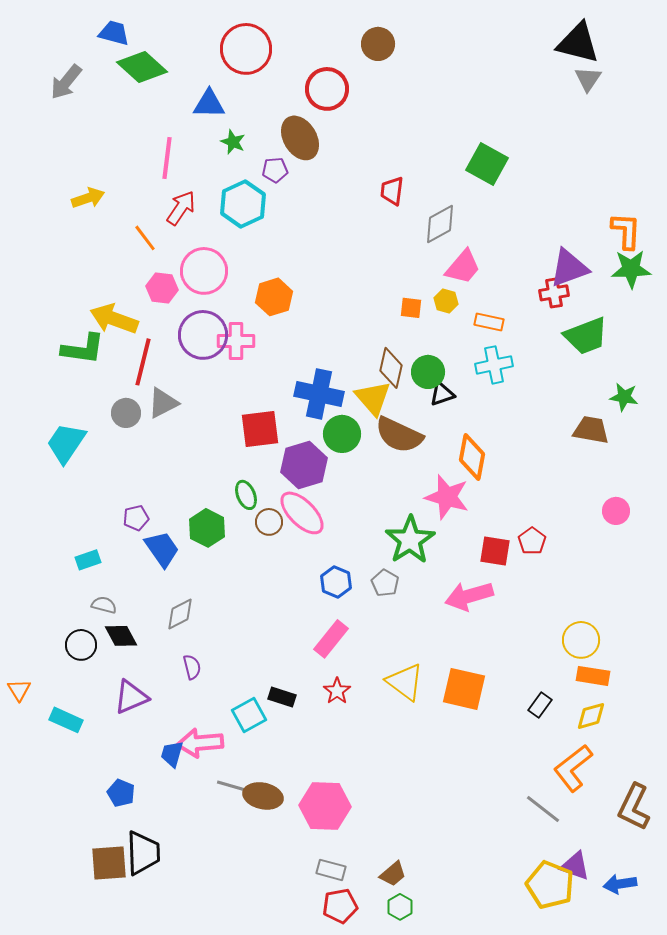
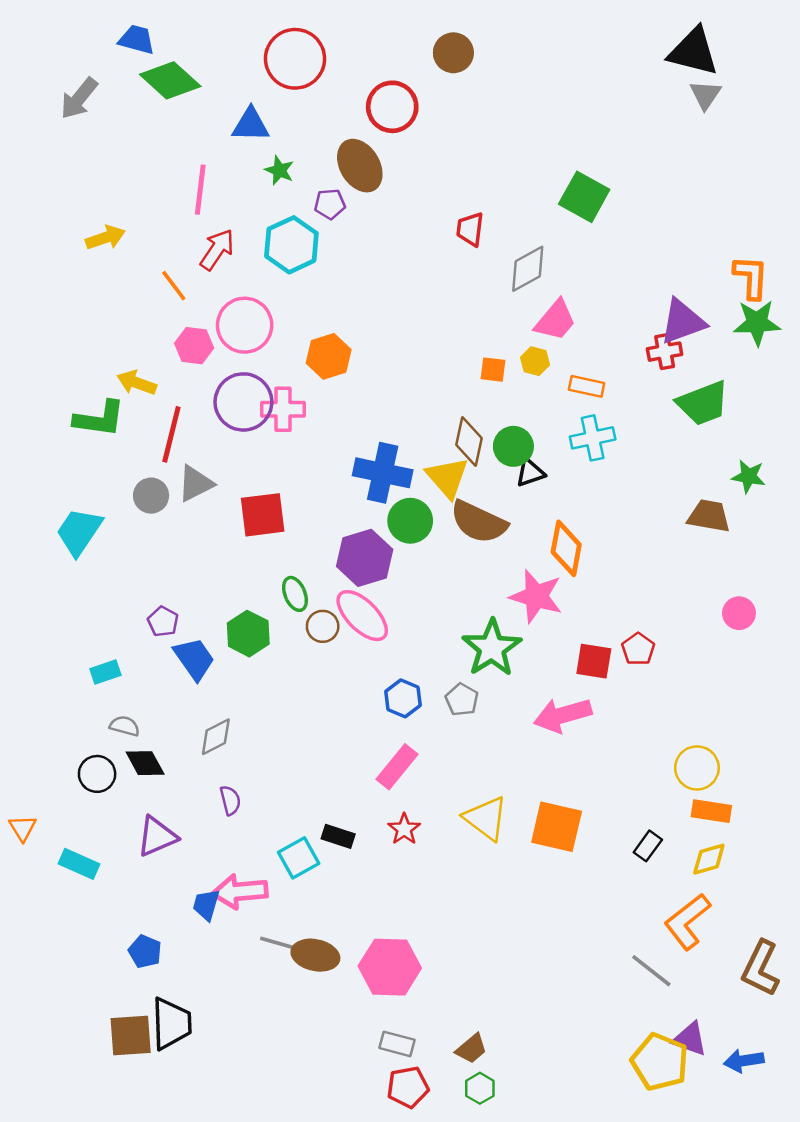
yellow arrow: (114, 319) -> (137, 383), size x0.7
red square: (260, 429) -> (263, 515), moved
purple pentagon: (136, 518) -> (163, 622), turned -30

